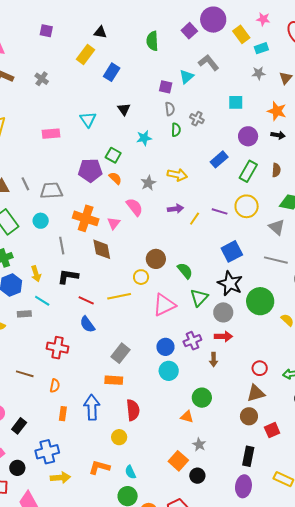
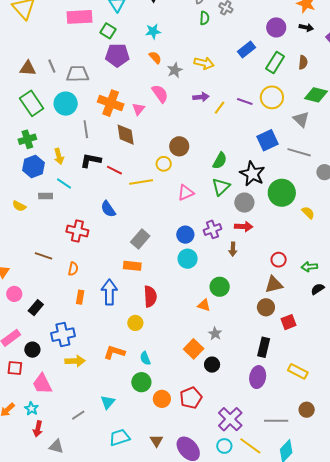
pink rectangle: (51, 134) -> (79, 17), size x1.4
cyan star: (144, 138) -> (153, 31), moved
green square: (113, 155) -> (108, 31), moved
orange semicircle: (115, 178) -> (155, 57), moved
cyan circle: (41, 221) -> (66, 104), size x1.5
blue square: (232, 251) -> (267, 140), moved
green semicircle: (185, 271) -> (220, 161), moved, turned 66
red line: (86, 300) -> (114, 170), moved
pink triangle: (164, 305) -> (186, 193), size x0.7

